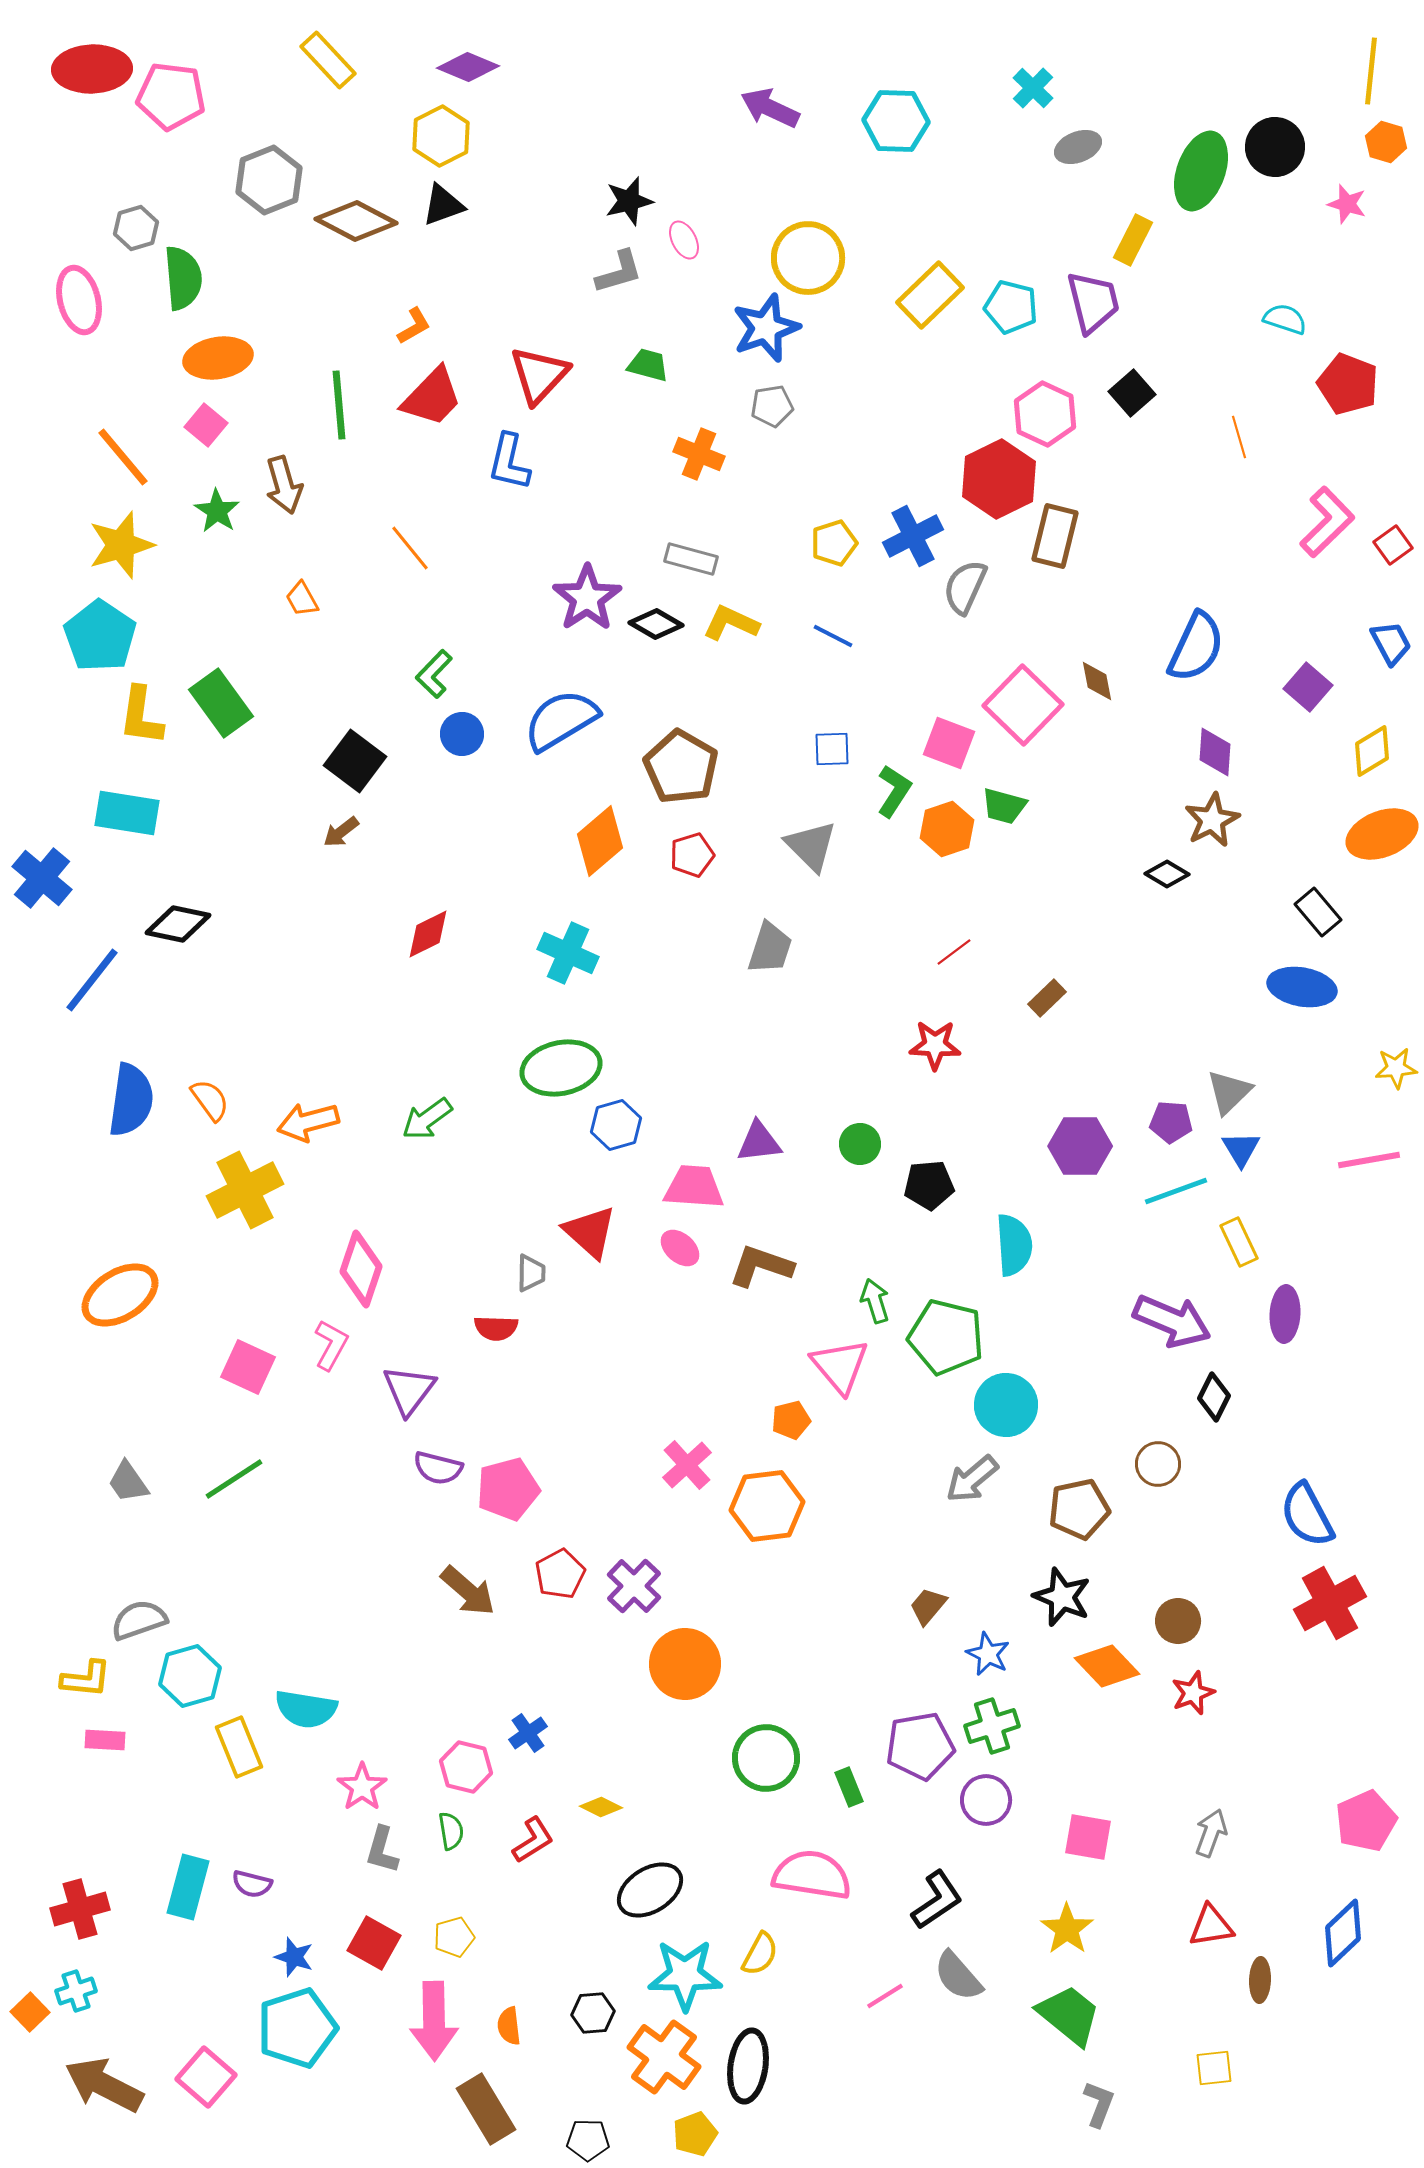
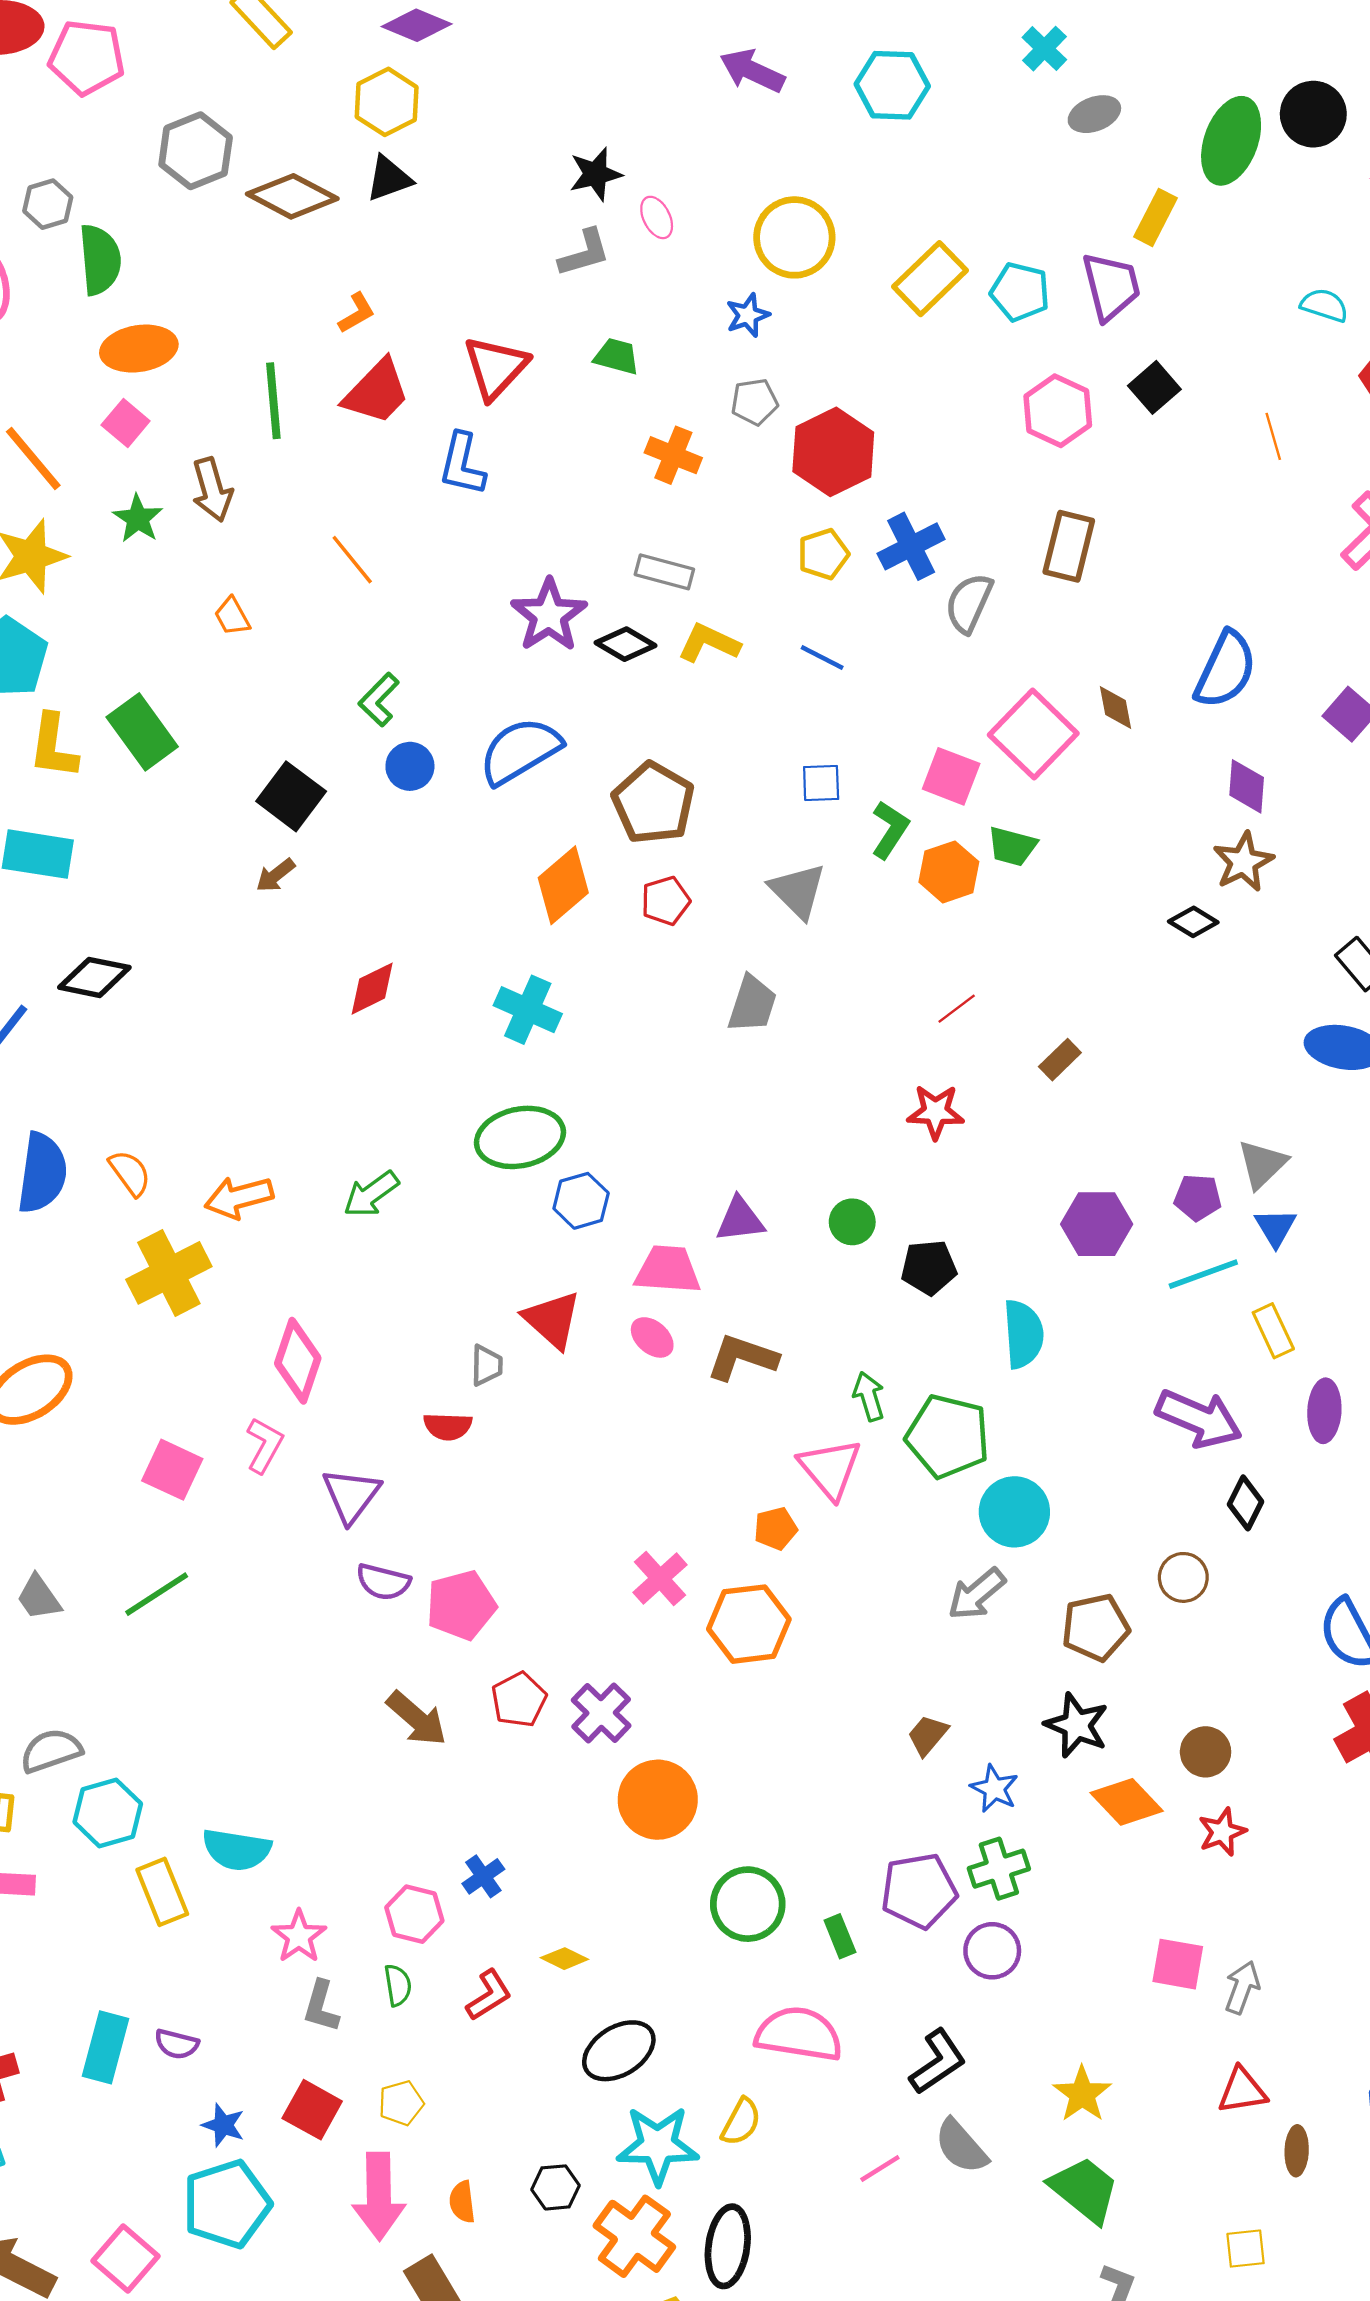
blue star: (766, 328) -> (748, 315), size x0.6
red hexagon: (999, 479) -> (833, 452), moved
pink square: (1088, 1837) -> (1178, 1964), moved

